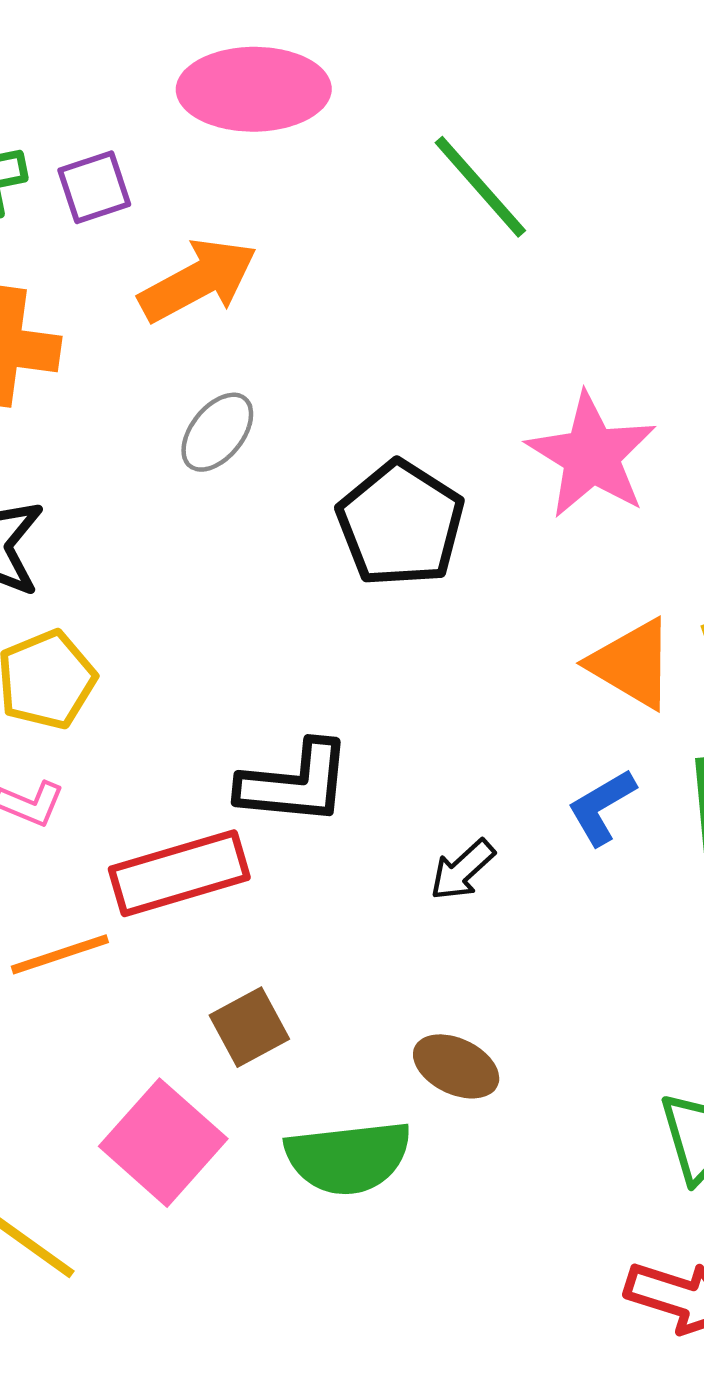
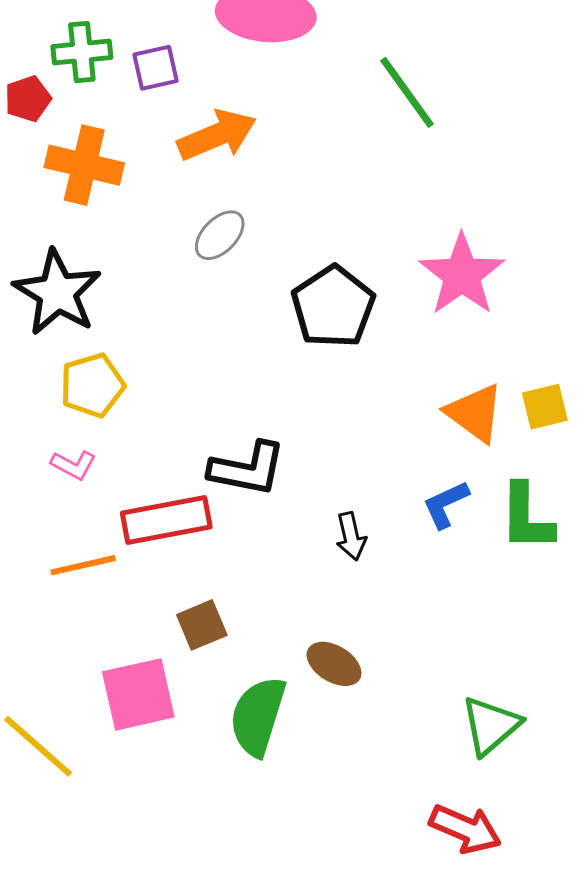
black arrow: (462, 870) -> (351, 536), turned -66
pink square: (163, 1143) -> (138, 694), turned 30
green semicircle: (348, 1157) -> (258, 716), turned 108

